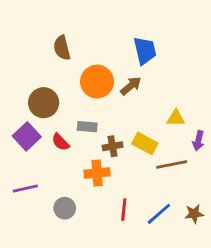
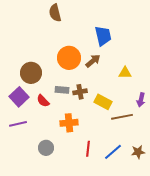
brown semicircle: (62, 48) -> (55, 13), moved
yellow triangle: (176, 118) -> (125, 73), moved
brown cross: (113, 146) -> (80, 92), moved
purple line: (25, 188) -> (18, 124), moved

